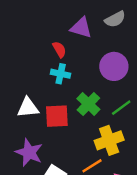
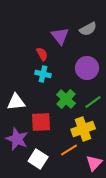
purple triangle: (81, 28) -> (60, 36), turned 36
red square: (57, 116) -> (41, 122), moved

